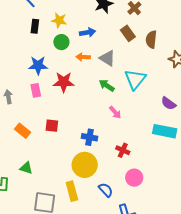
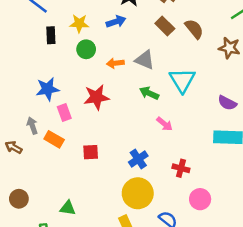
blue arrow: (87, 32) -> (116, 22), moved
brown semicircle: (151, 39) -> (194, 29), turned 144
blue star: (38, 65) -> (48, 89), moved
orange rectangle: (23, 131) -> (54, 139), moved
blue cross: (89, 137) -> (138, 159), turned -35

